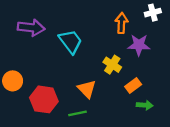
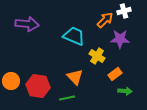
white cross: (153, 13) -> (124, 11), moved
orange arrow: (121, 23) -> (105, 20), turned 42
cyan trapezoid: (71, 41) -> (74, 36), moved, turned -30
orange circle: (13, 81) -> (11, 81), moved

